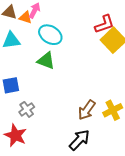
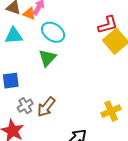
green triangle: (46, 61) -> (47, 58), turned 48
brown arrow: (87, 110) -> (46, 107), moved

